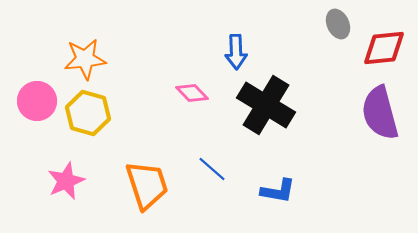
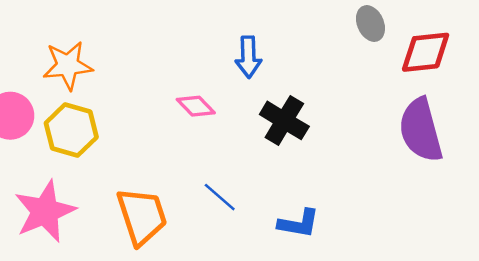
black cross: (266, 105) -> (284, 120), size x0.7
pink star: (66, 181) -> (45, 211), size x1.4

